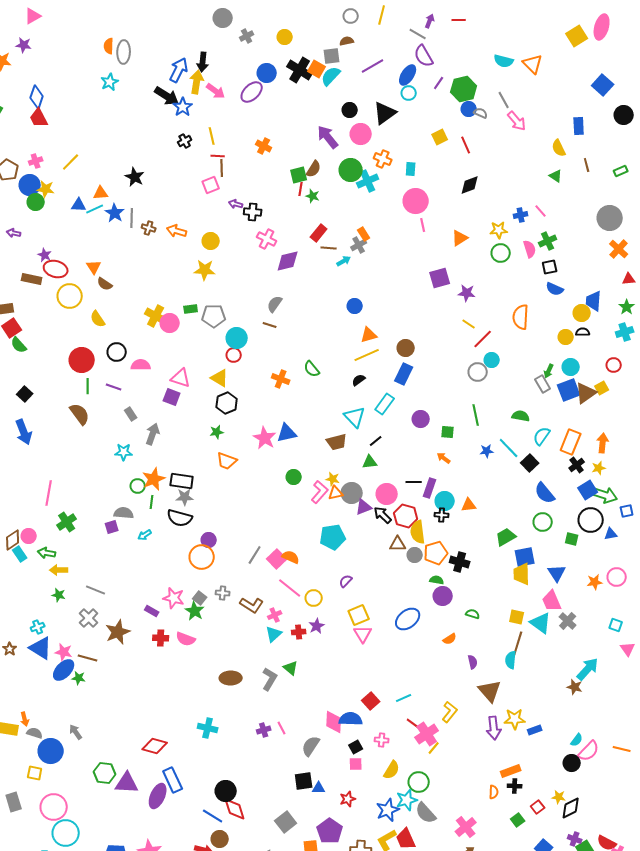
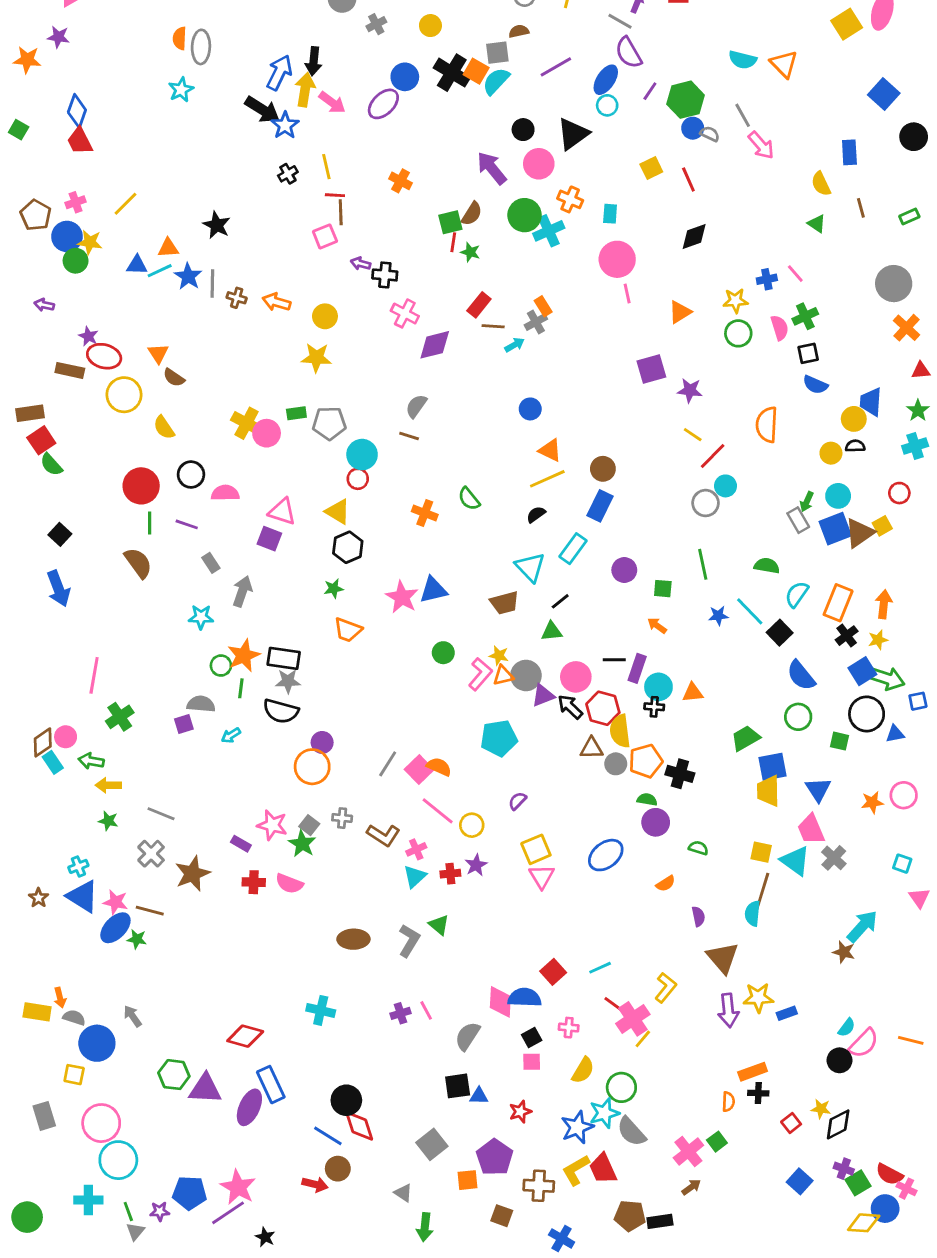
orange triangle: (369, 335) -> (550, 450), turned 42
green square: (518, 820) -> (717, 1142), moved

